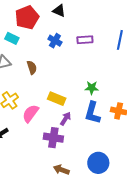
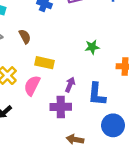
yellow rectangle: (57, 99) -> (45, 63), moved
blue L-shape: (93, 113) -> (97, 94), moved

